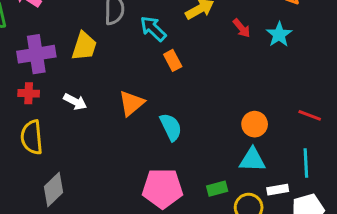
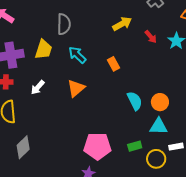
cyan arrow: (153, 29) -> (77, 55), moved
orange rectangle: (173, 60) -> (114, 64), moved
white arrow: (75, 102) -> (38, 87), turned 105
cyan semicircle: (171, 127) -> (135, 101), moved

